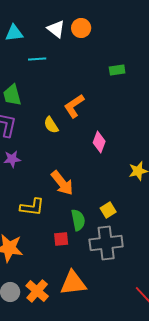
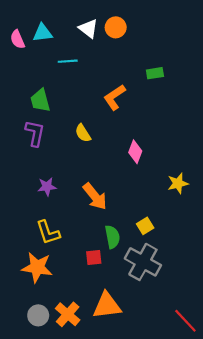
orange L-shape: (74, 106) -> (115, 97), moved
purple star: (12, 159) -> (47, 187), moved
yellow L-shape: (32, 207) -> (48, 232), moved, turned 65
gray cross: (106, 243) -> (143, 262), turned 36

